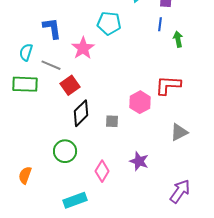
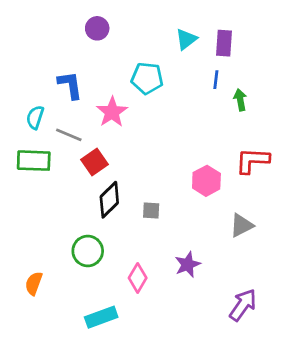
red L-shape: (168, 85) -> (252, 161), moved
pink hexagon: (140, 102) -> (206, 181), moved
purple star: (139, 161) -> (188, 264), turned 30

